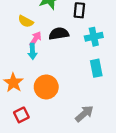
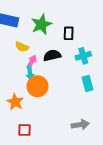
orange circle: (46, 87) -> (37, 86), moved
gray arrow: (84, 114) -> (80, 125), turned 36
red square: (21, 115) -> (24, 130), turned 32

